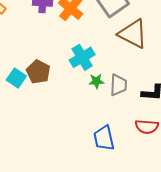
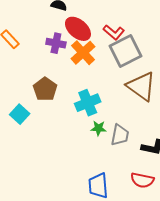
brown pentagon: (38, 72) -> (45, 89), moved

